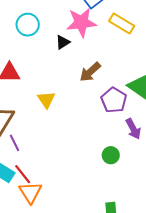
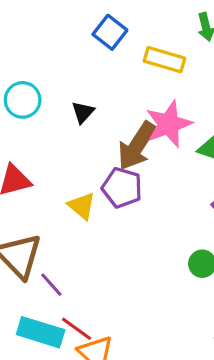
pink star: (81, 22) -> (169, 124), moved
brown arrow: (90, 72) -> (137, 146), size x1.4
purple pentagon: (114, 100) -> (122, 188), moved

